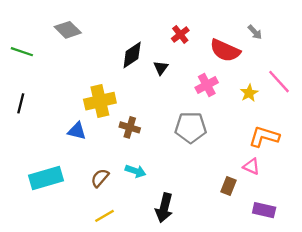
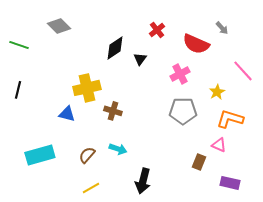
yellow star: (249, 93) -> (217, 92), moved
gray pentagon: (191, 127) -> (183, 111), moved

